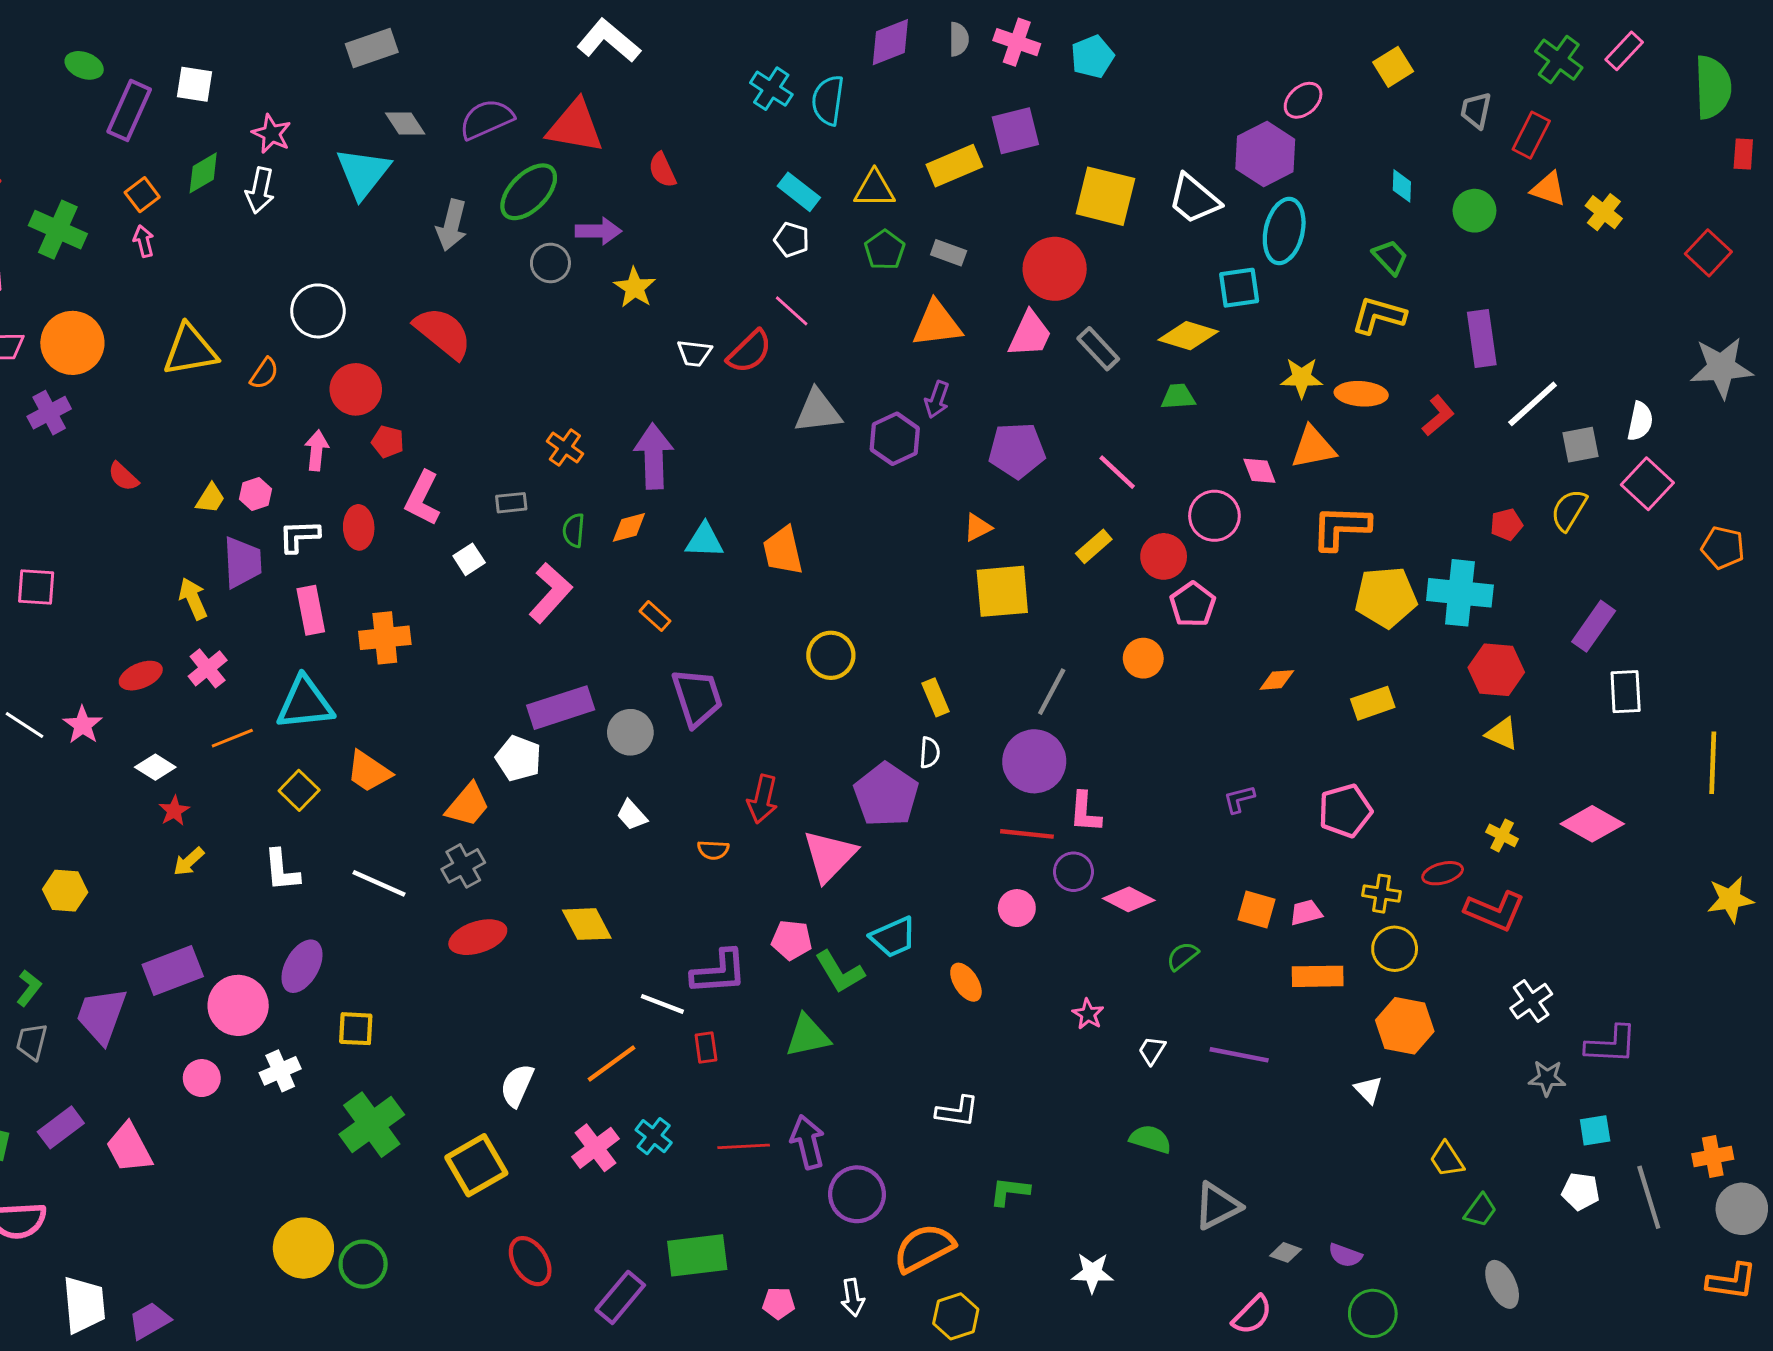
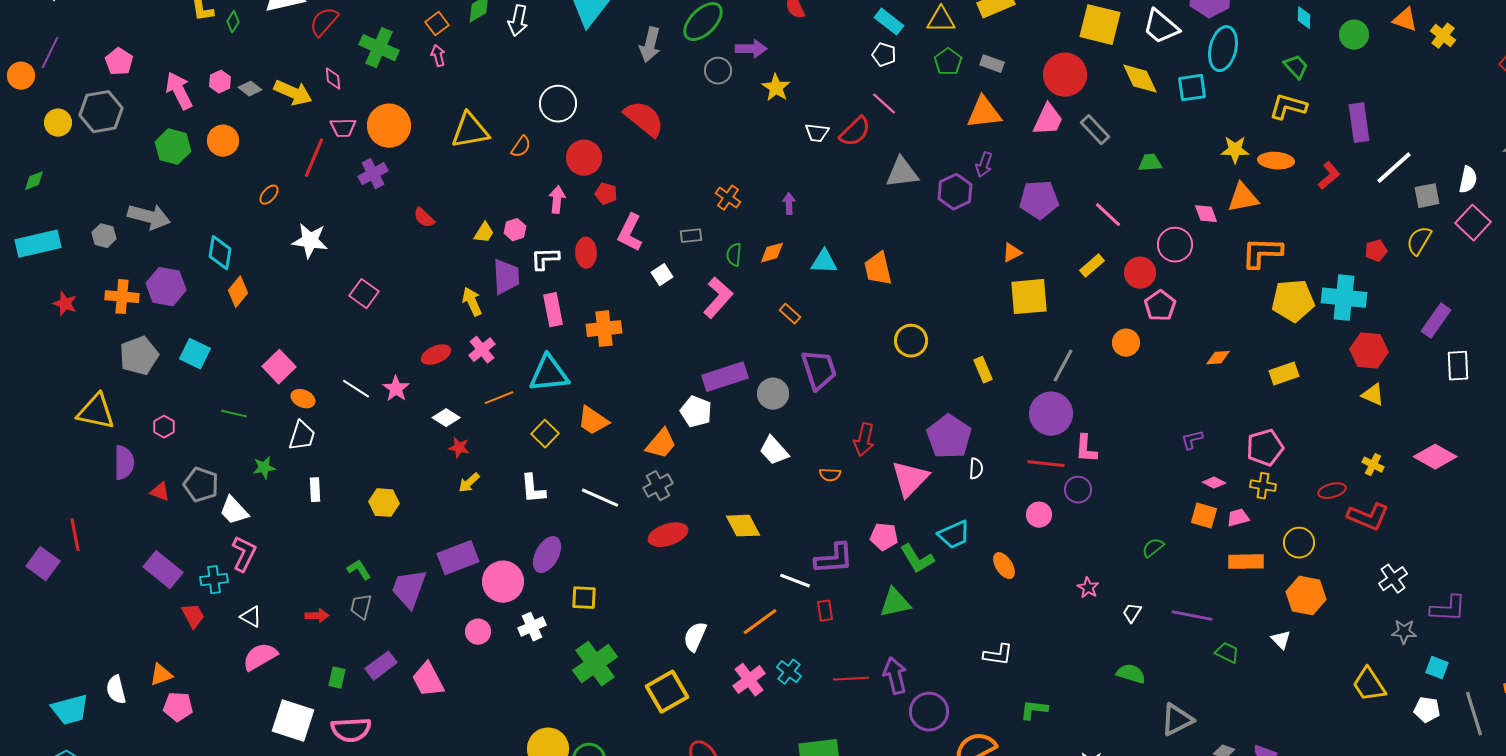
yellow diamond: (1188, 336) -> (1140, 79), moved, turned 48
purple arrow: (654, 456) -> (789, 204), size x0.5
pink square: (36, 587) -> (364, 294), turned 32
white semicircle: (930, 753) -> (976, 469), moved
red star: (174, 811) -> (459, 448), turned -30
white trapezoid: (632, 815) -> (774, 451), size x1.4
yellow cross: (1382, 894) -> (1263, 486), moved
pink diamond: (1129, 899) -> (1214, 483), moved, size x0.7
green L-shape: (29, 988) -> (359, 570), turned -70
cyan square: (1595, 1130) -> (1437, 668), turned 30
yellow trapezoid: (1447, 1159) -> (1369, 685), moved, size x1.4
green trapezoid: (1480, 1210) -> (1227, 653), moved, turned -100

